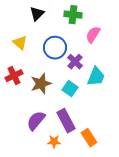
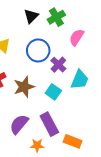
black triangle: (37, 14) -> (31, 16), moved
green cross: (73, 15) -> (56, 17), turned -36
orange rectangle: (89, 138) -> (73, 141), turned -36

